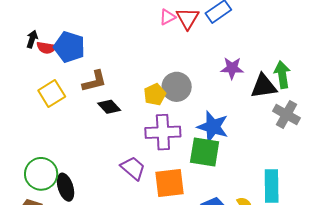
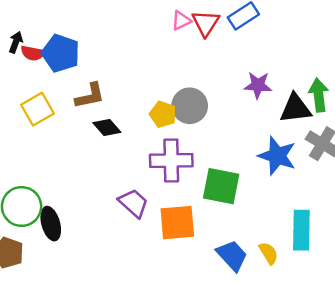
yellow pentagon: (155, 94) -> (163, 114), turned -30
blue star: (213, 127) -> (277, 156), moved

